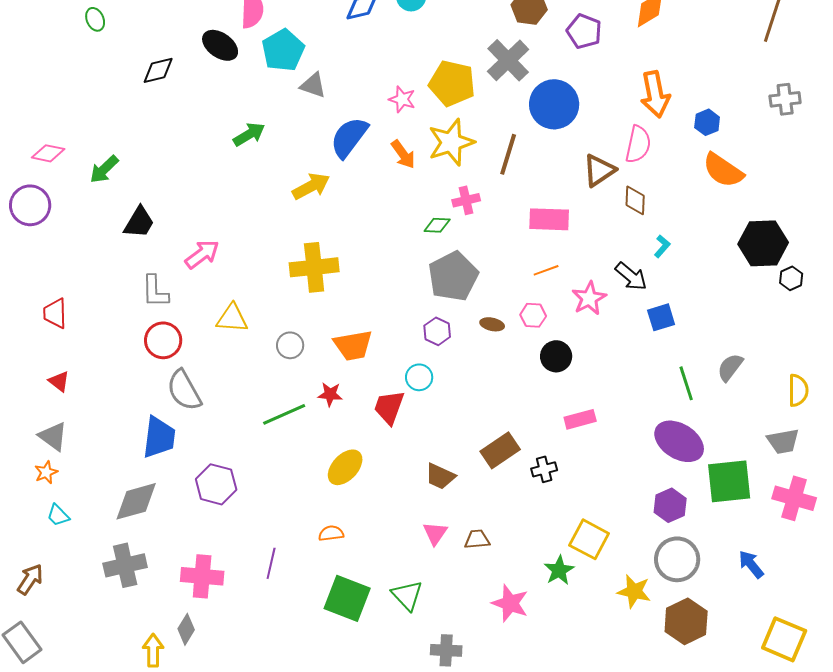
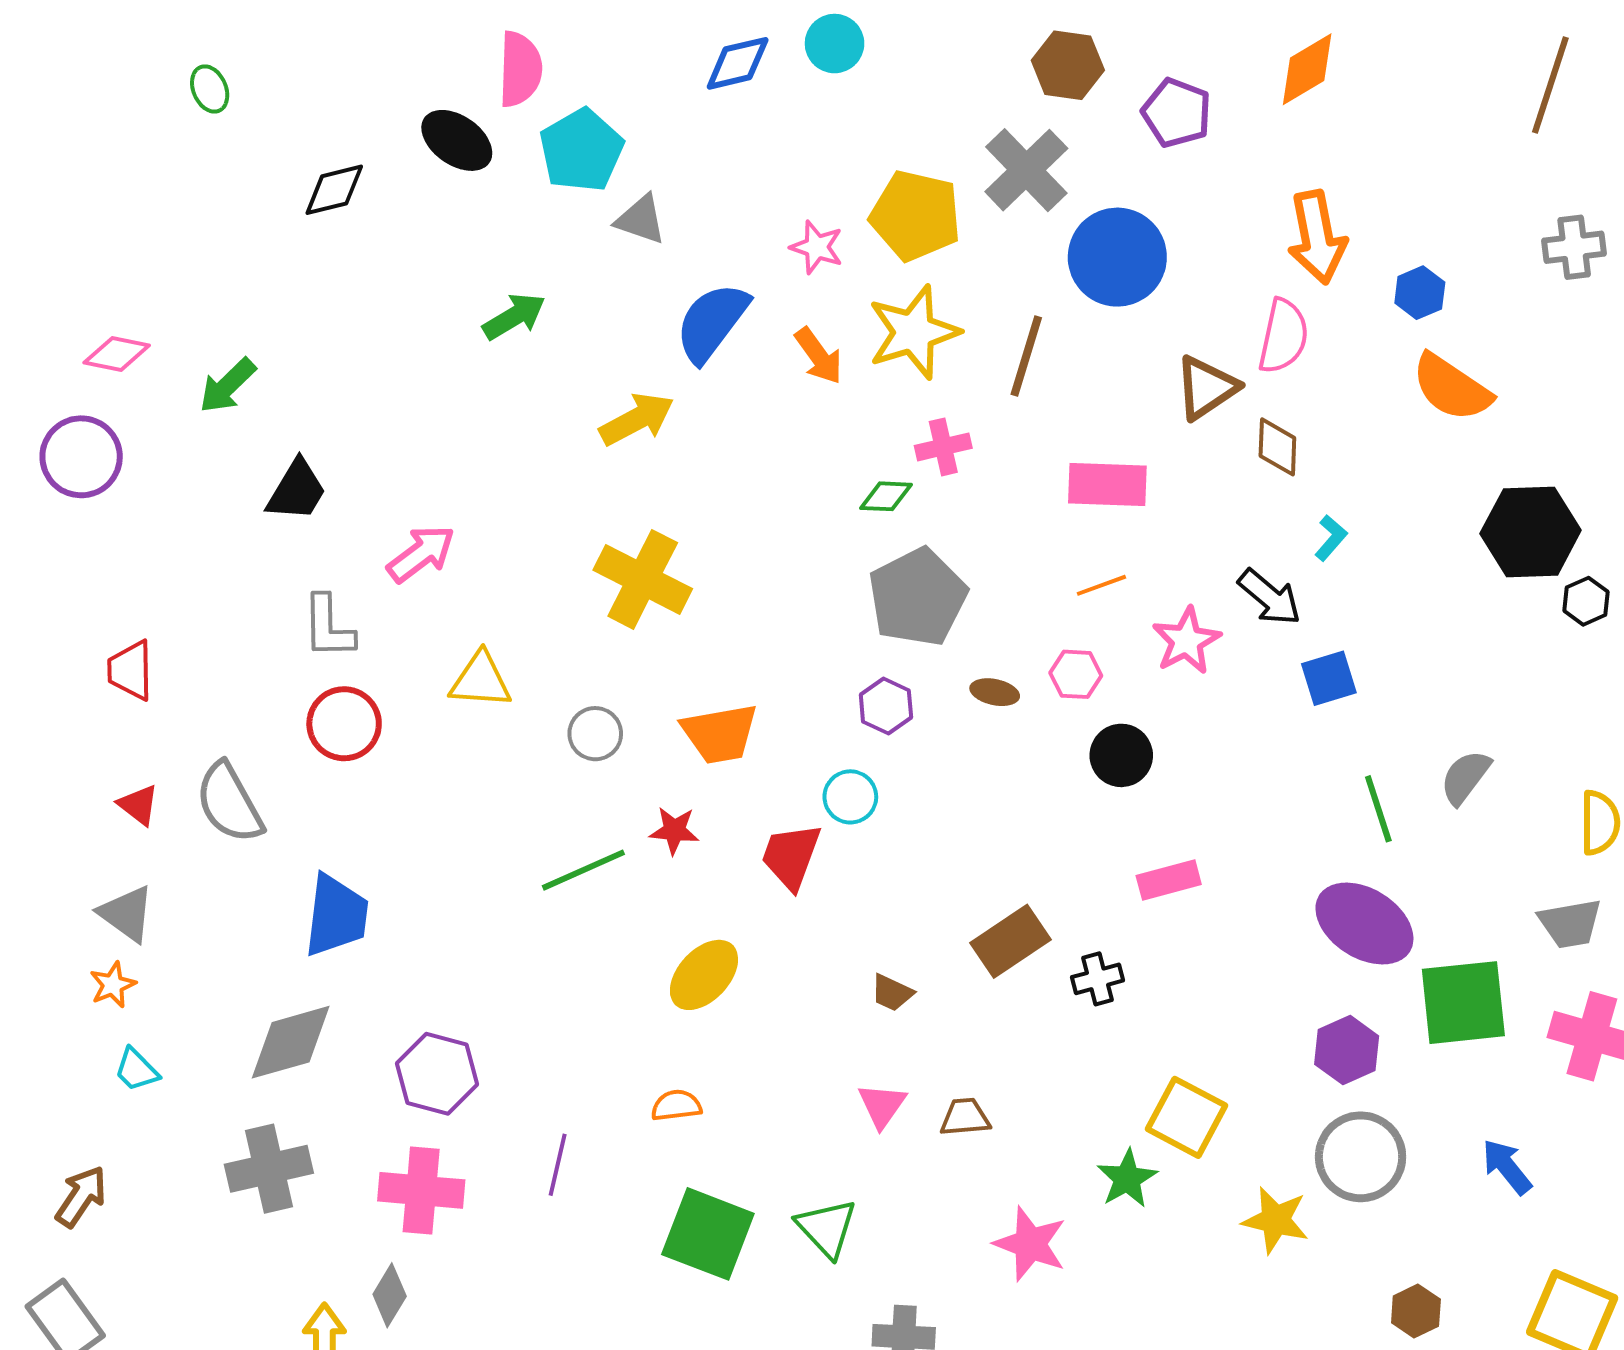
yellow cross: (314, 267) -> (643, 579), turned 33
gray semicircle: (184, 390) -> (229, 803), moved
brown trapezoid: (440, 476) -> (892, 993), size x0.7
purple hexagon: (216, 484) -> (437, 1074), moved
brown hexagon: (686, 621) -> (1416, 1311), moved, size x0.6

